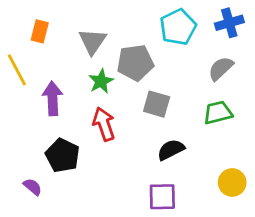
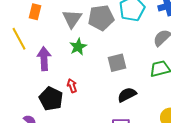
gray pentagon: (135, 63) -> (101, 18), moved
gray square: (157, 104) -> (117, 63), turned -30
red arrow: (104, 124) -> (72, 86), moved, size x0.6

